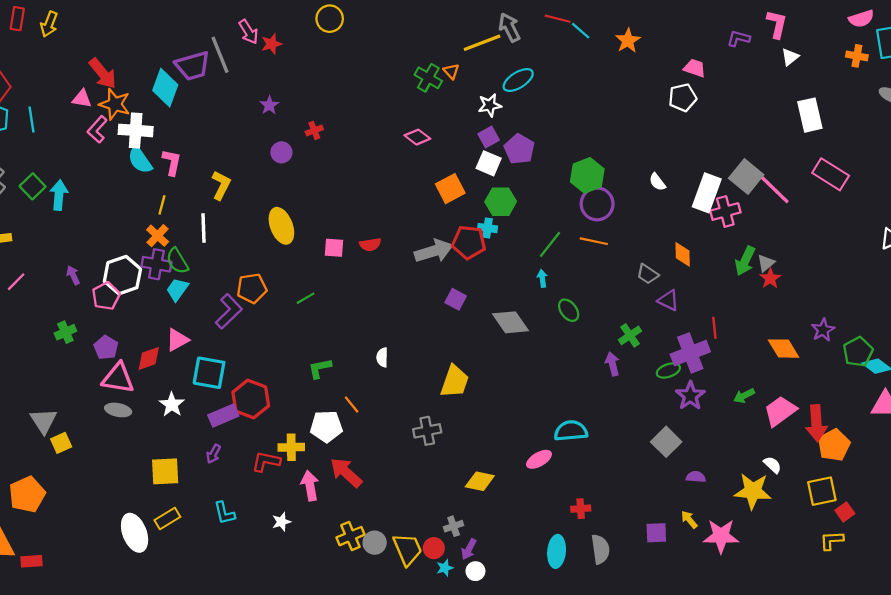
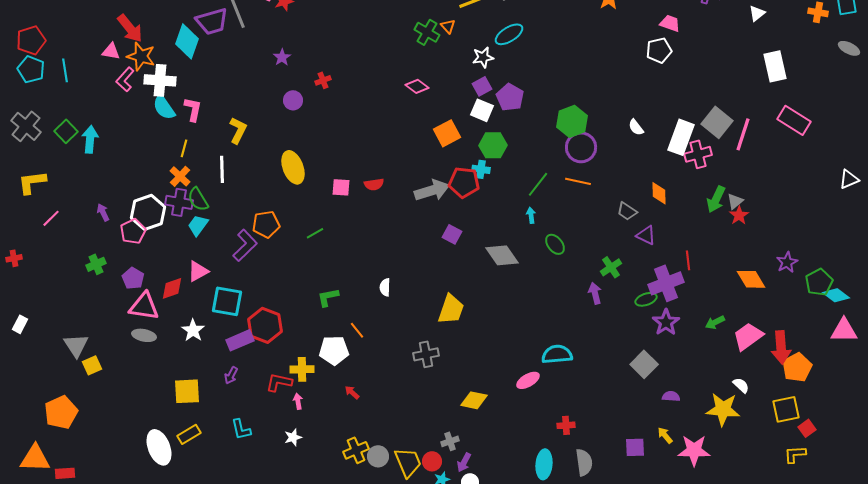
pink line: (775, 190) -> (743, 134), turned 64
red arrow: (346, 472) -> (352, 392), size x0.5
pink arrow: (310, 486) -> (298, 401), moved, size x0.6

